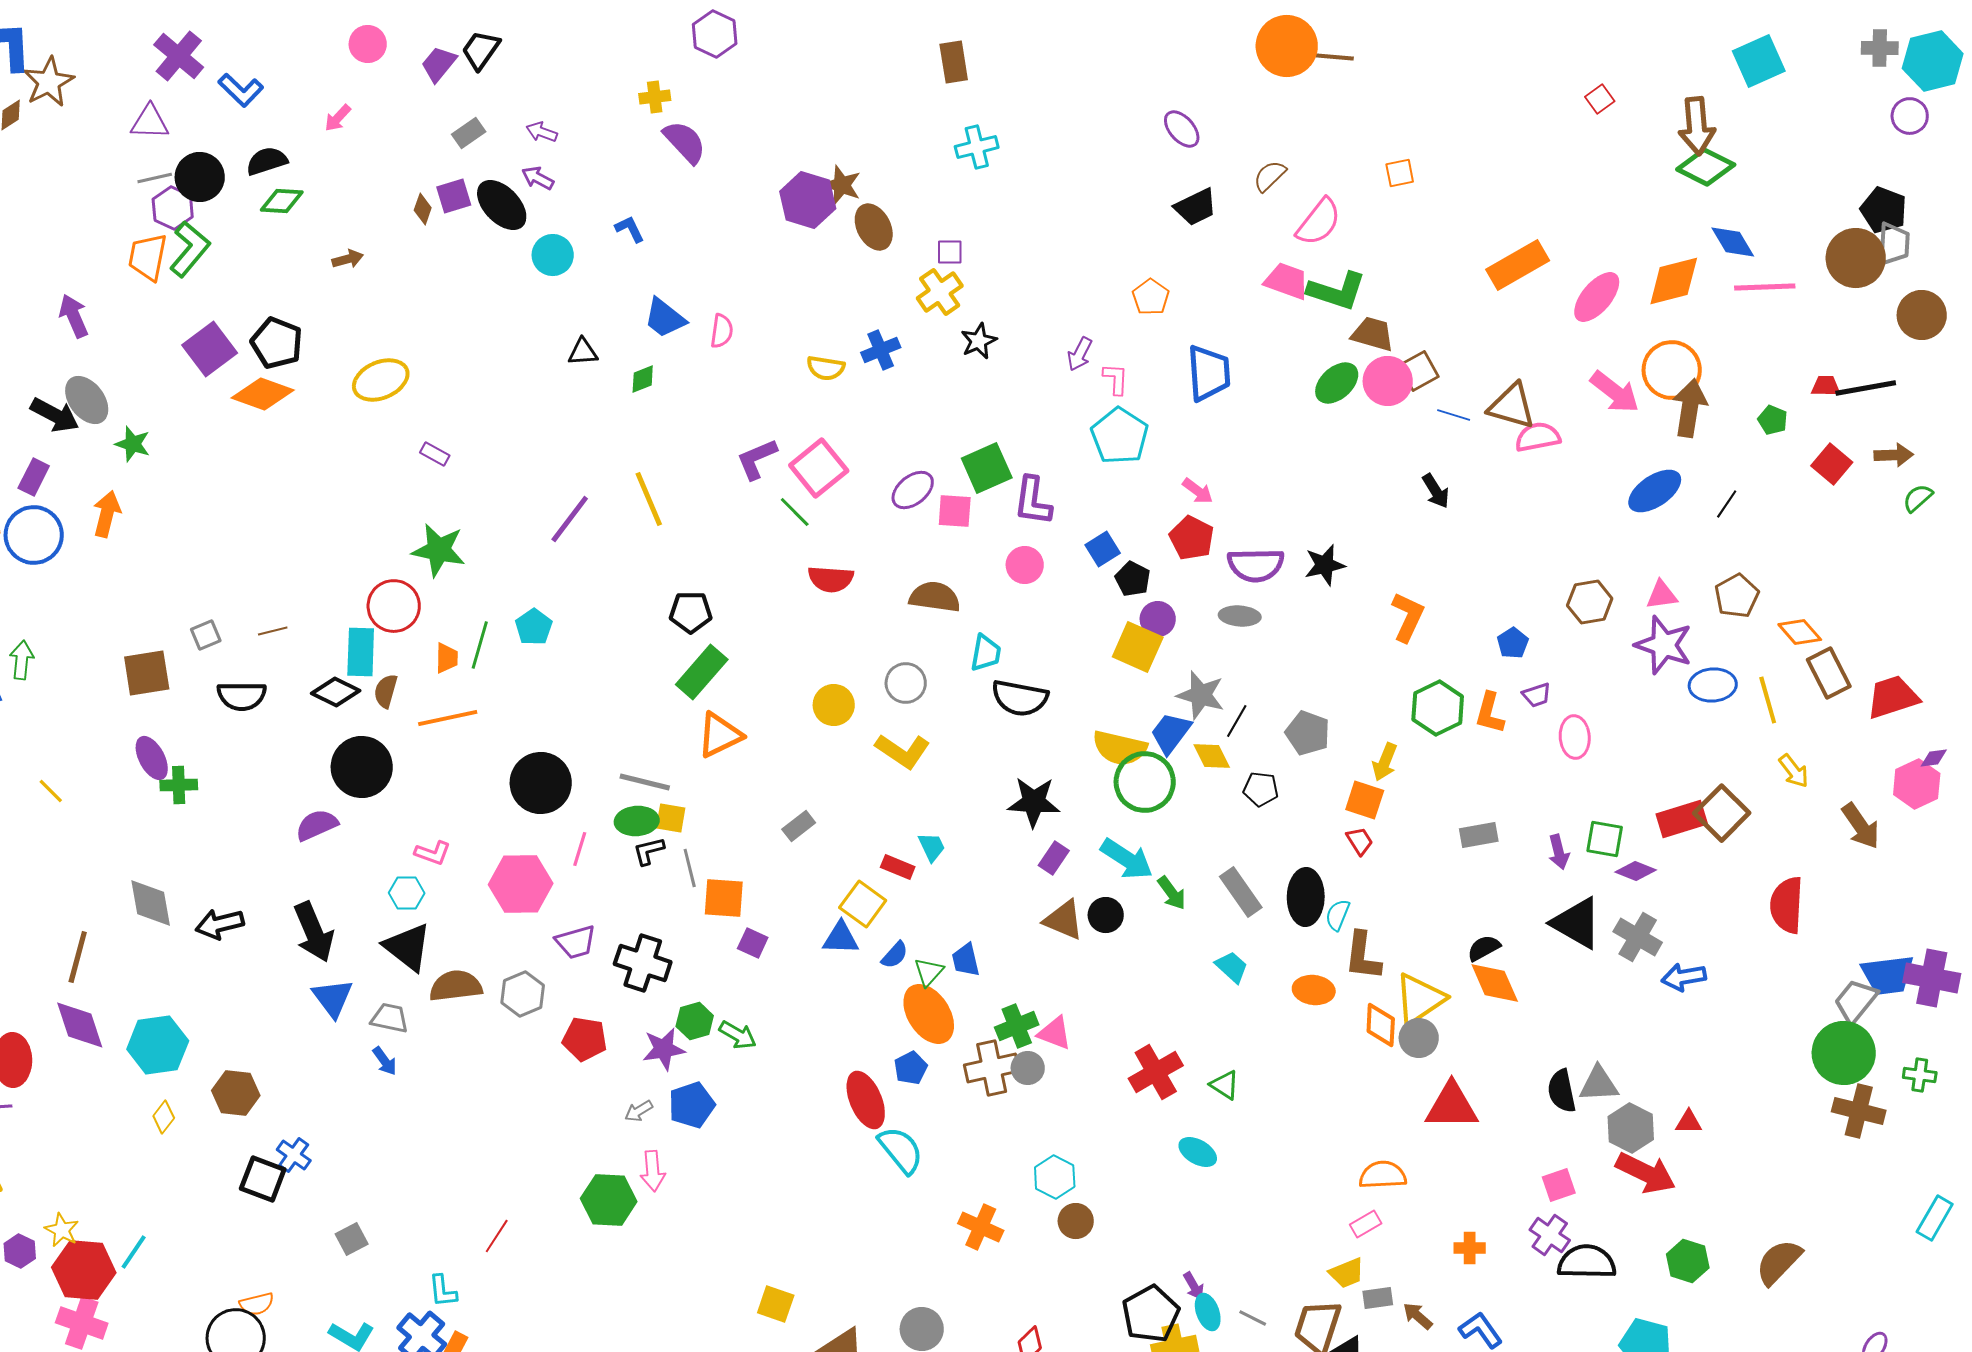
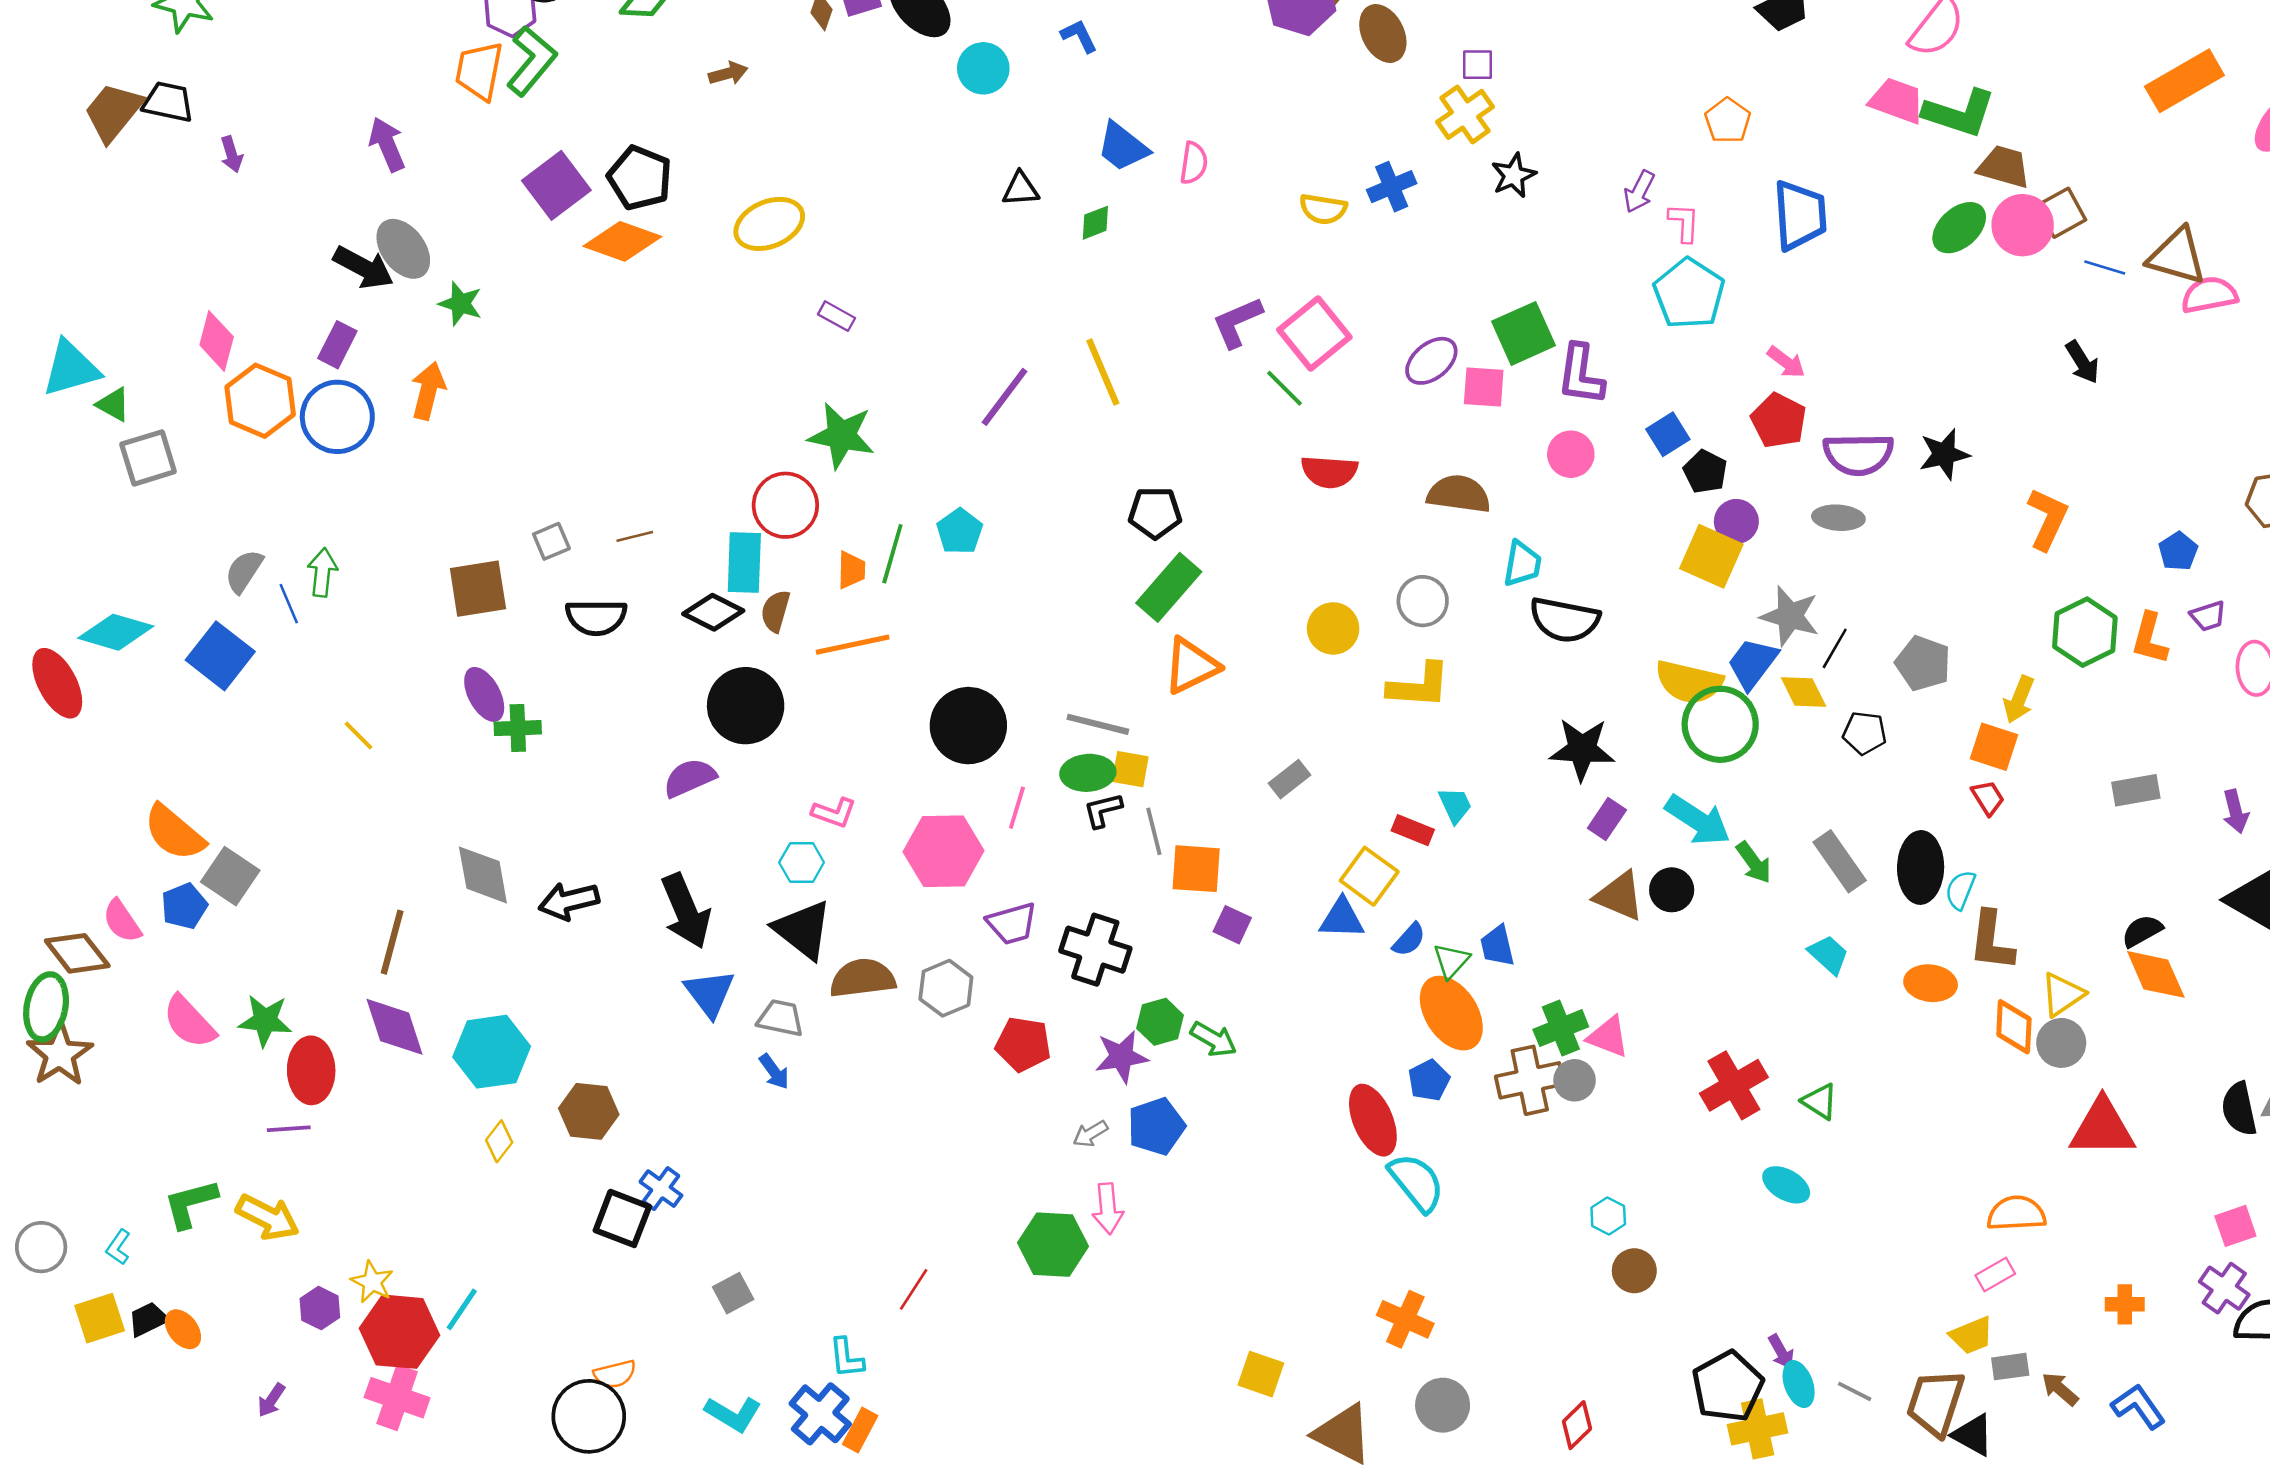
yellow L-shape: (903, 751) -> (1419, 686), turned -30
yellow triangle: (1420, 999) -> (2062, 994), size x0.7
cyan hexagon: (1055, 1177) -> (1608, 1216), size x0.7
orange cross: (981, 1227) -> (1405, 1319), moved

